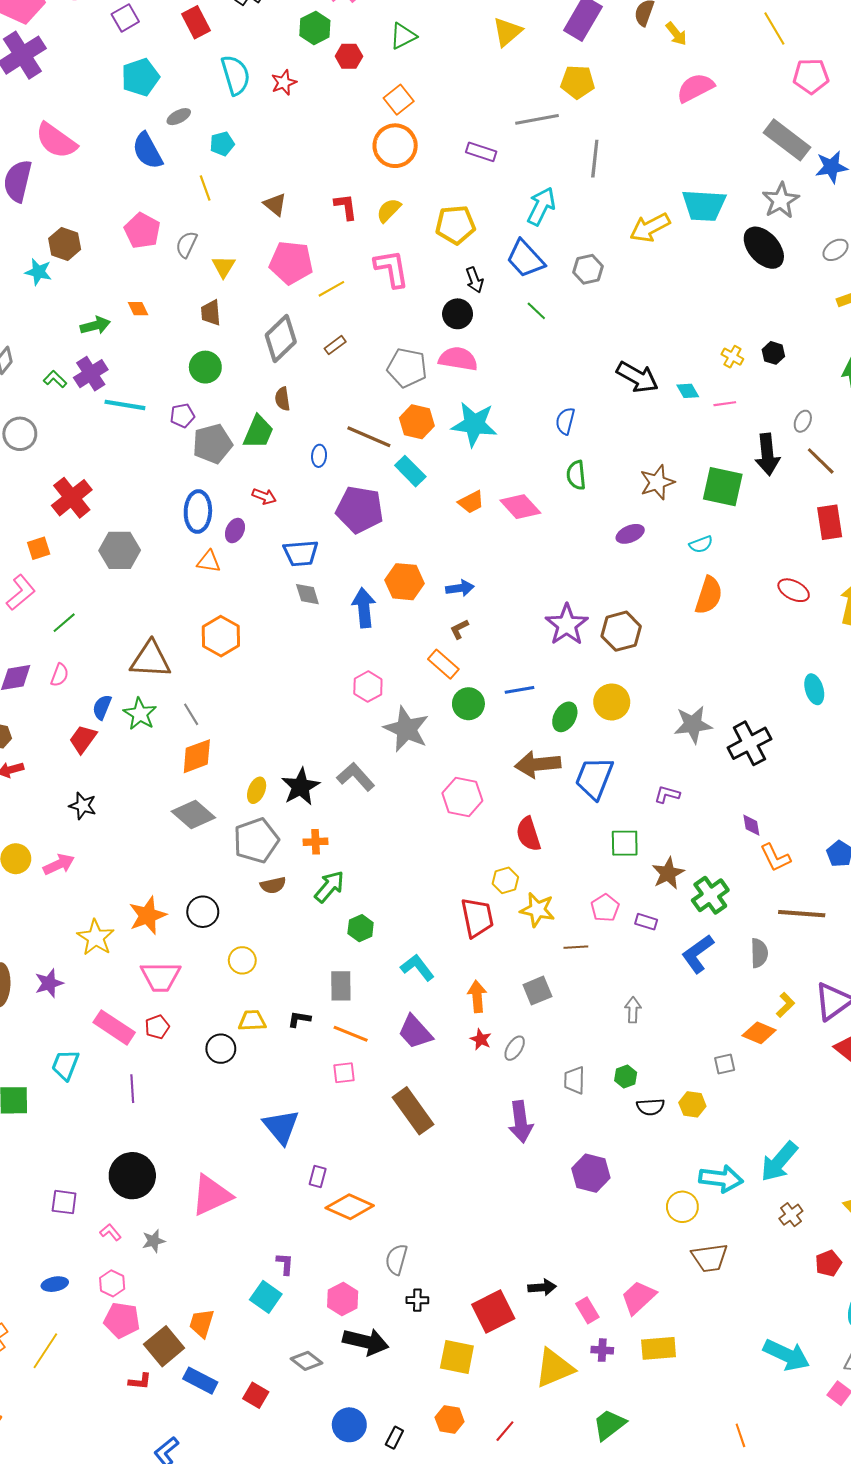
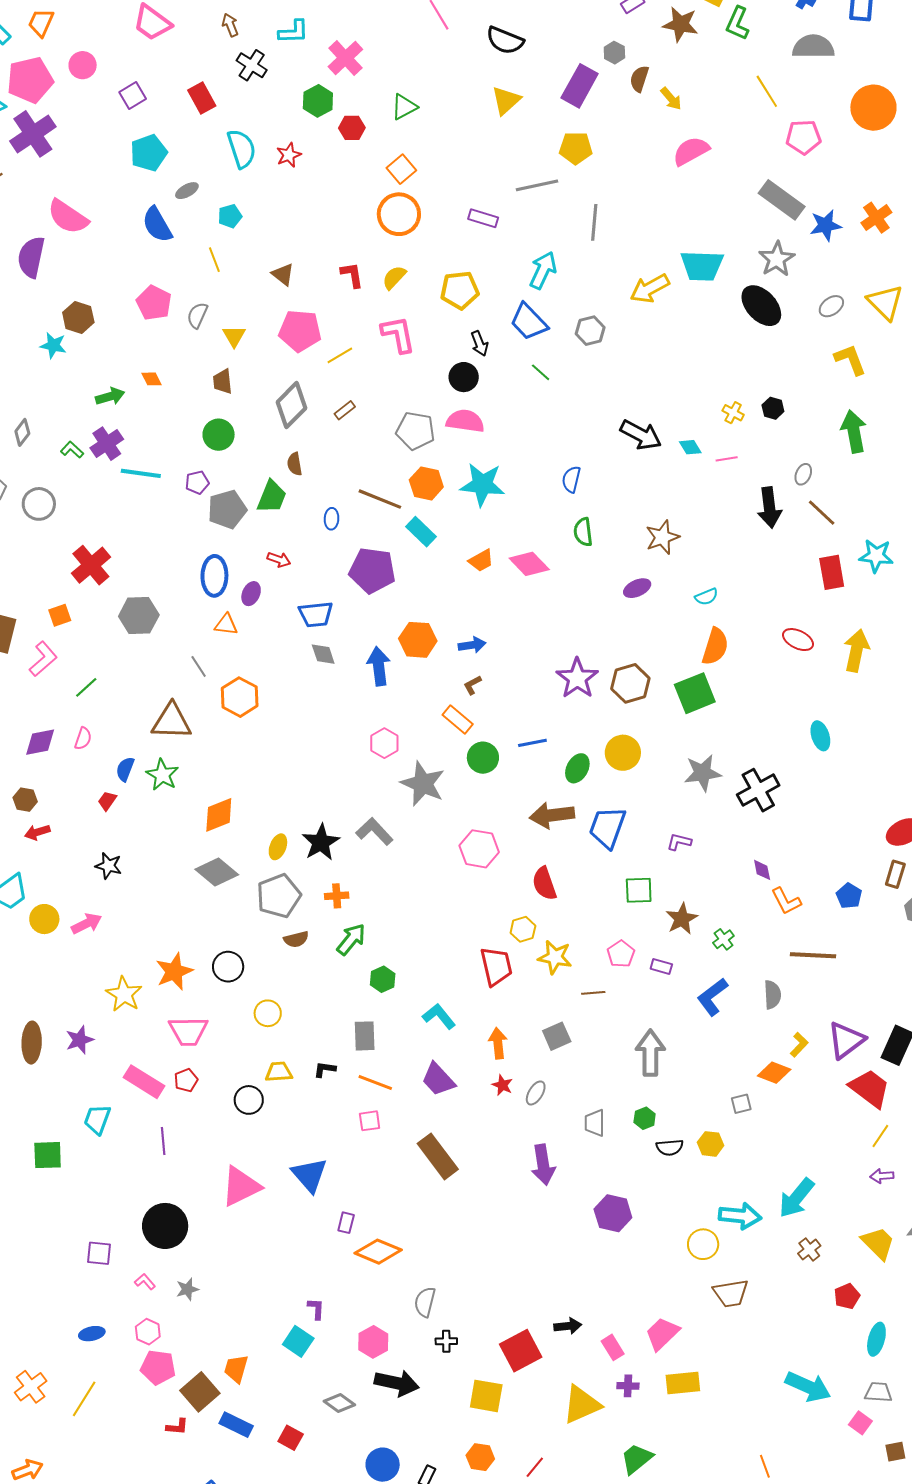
green square: (723, 487) -> (695, 693), moved, turned -33
gray line: (191, 714) -> (199, 666), moved
red trapezoid: (83, 739) -> (107, 801), size x0.7
green cross: (710, 895) -> (723, 939), size x0.6
gray arrow: (633, 1010) -> (650, 1053), size x1.8
pink triangle: (211, 1195) -> (241, 1186), moved

